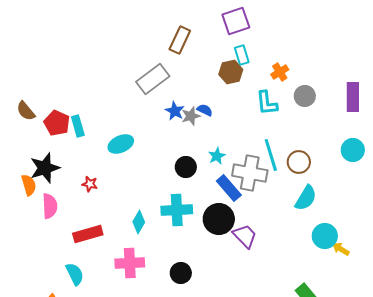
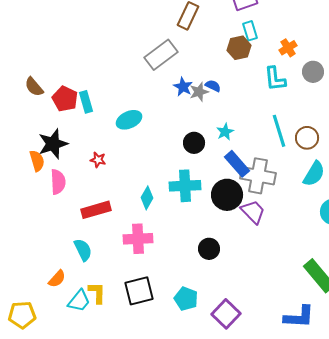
gray cross: (250, 173) -> (258, 176), moved
black circle: (181, 273) -> (209, 249), moved

